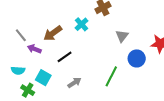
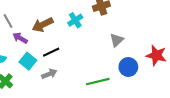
green line: (111, 76) -> (98, 82), turned 40
cyan square: (43, 78) -> (28, 61), moved
gray arrow: (74, 83) -> (49, 74), moved

